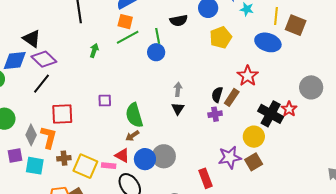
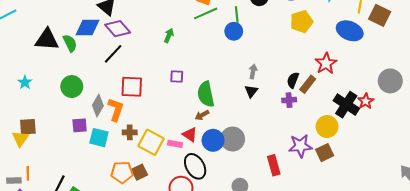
green arrow: (94, 50) -> (169, 36), moved

